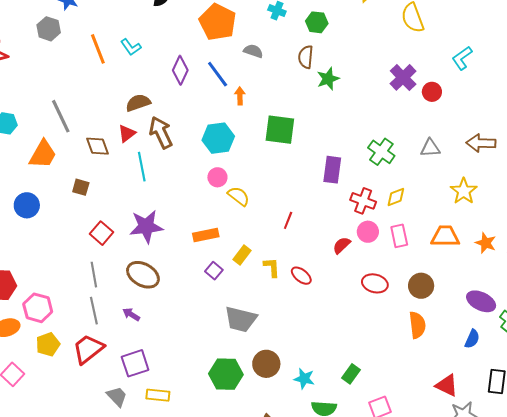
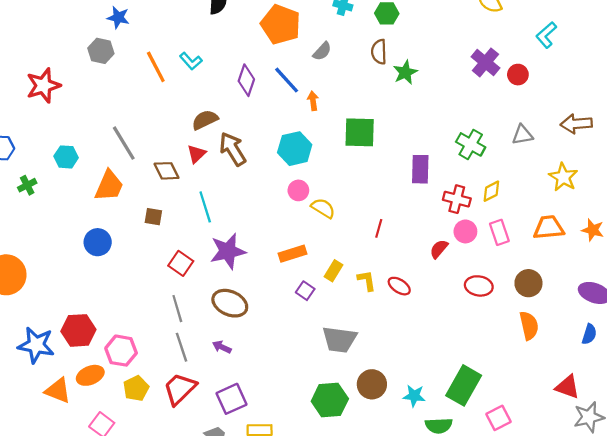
gray semicircle: (253, 51) -> (322, 51), turned 120
cyan line: (142, 167) -> (205, 207), moved
green rectangle: (351, 374) -> (464, 385), size x1.8

